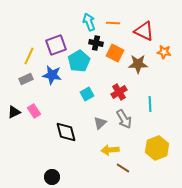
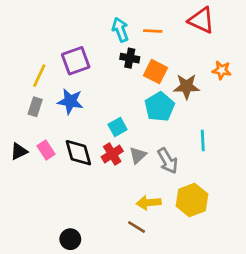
red triangle: (144, 31) -> (201, 20), moved
cyan pentagon: (79, 61) -> (159, 107), moved
gray rectangle: (26, 79) -> (35, 107), turned -48
red cross: (119, 92) -> (112, 154), moved
gray triangle: (100, 123) -> (138, 155), moved
black diamond: (66, 132) -> (78, 153), moved
yellow hexagon: (157, 148) -> (192, 200), moved
brown line: (123, 168) -> (137, 227), moved

